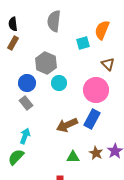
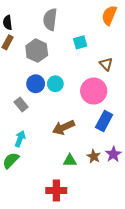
orange semicircle: (102, 30) -> (109, 15), moved
gray hexagon: (46, 63) -> (37, 51), moved
blue circle: (27, 83) -> (36, 84), moved
blue rectangle: (92, 119) -> (104, 121), moved

